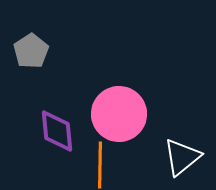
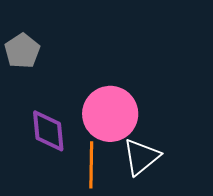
white triangle: (182, 157) -> (141, 157), moved

